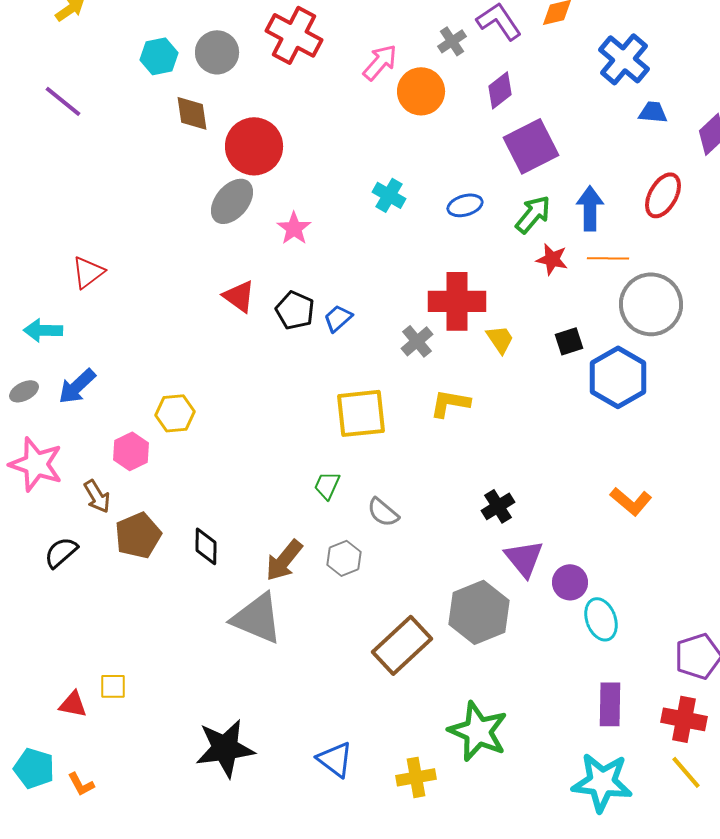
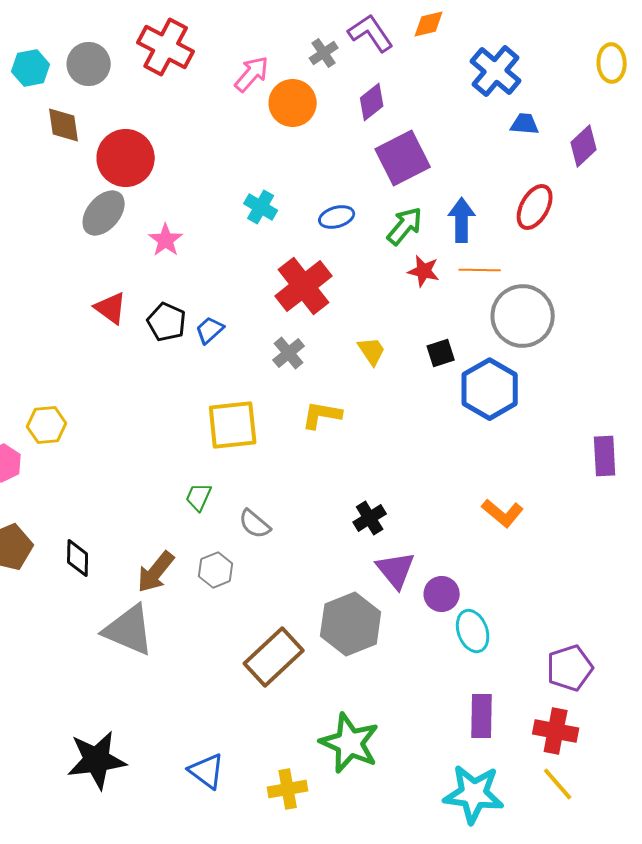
red cross: (457, 301) -> (304, 286), moved, turned -38

